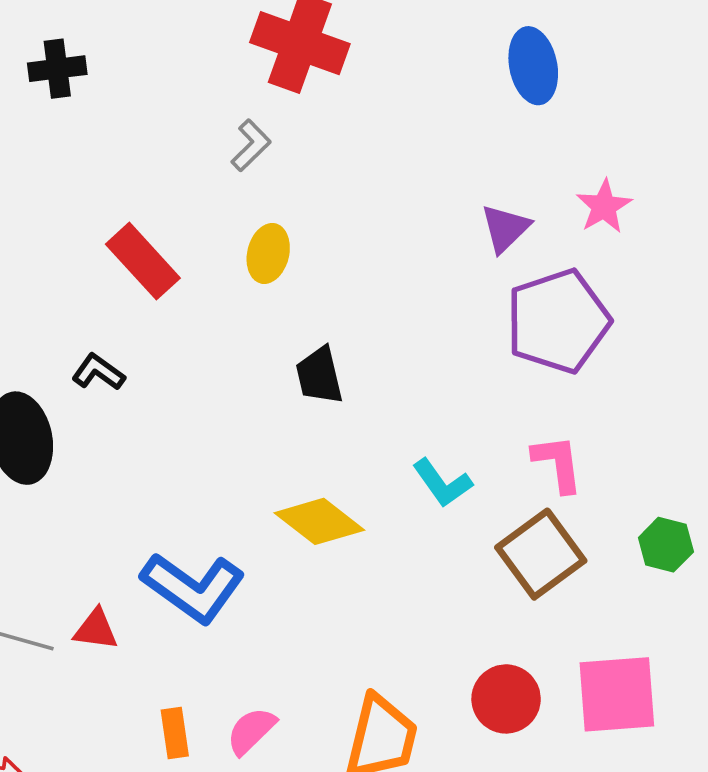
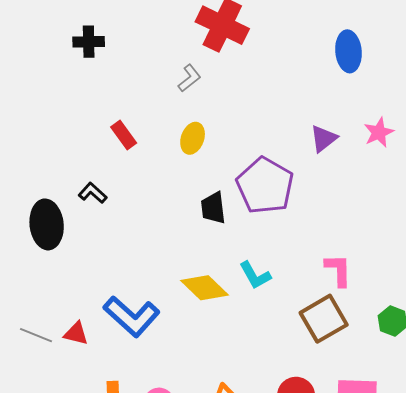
black cross: (57, 69) -> (89, 42), moved
red rectangle: (143, 261) -> (124, 135), size x0.7
purple pentagon: (558, 321) -> (265, 186), moved, turned -30
cyan L-shape: (442, 483) -> (255, 275), moved

